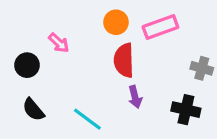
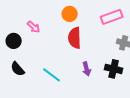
pink rectangle: (160, 27) -> (112, 17), moved
purple arrow: (135, 97) -> (87, 69), moved

